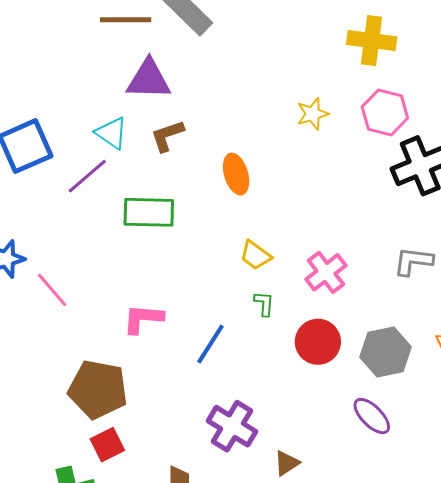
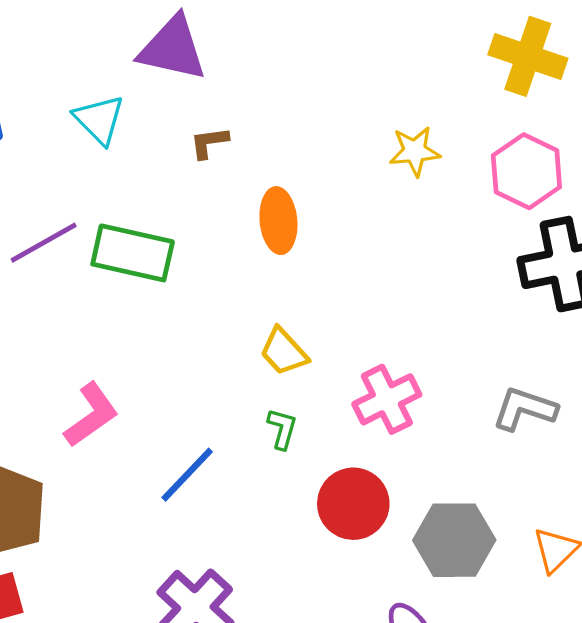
brown L-shape: (167, 136) -> (209, 143), moved, size x0.7
purple line: (87, 176) -> (44, 243), moved
pink L-shape: (143, 319) -> (91, 415), turned 129

